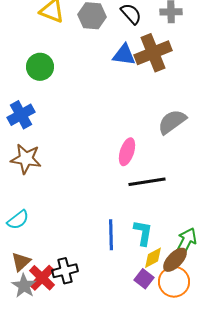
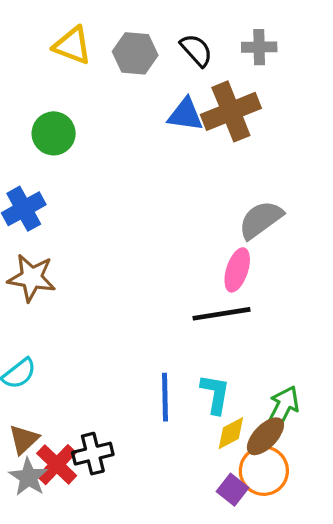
pink ellipse: (127, 152) -> (237, 270), moved
purple square: (144, 279) -> (232, 490), moved

